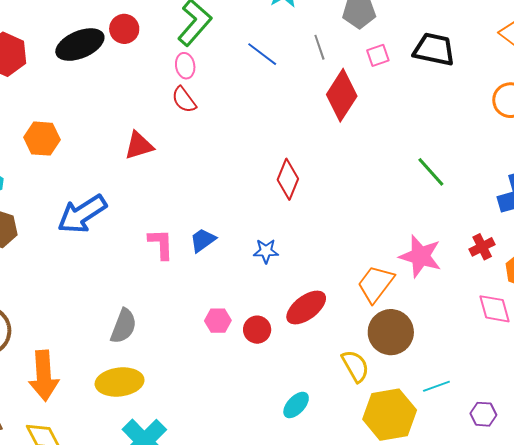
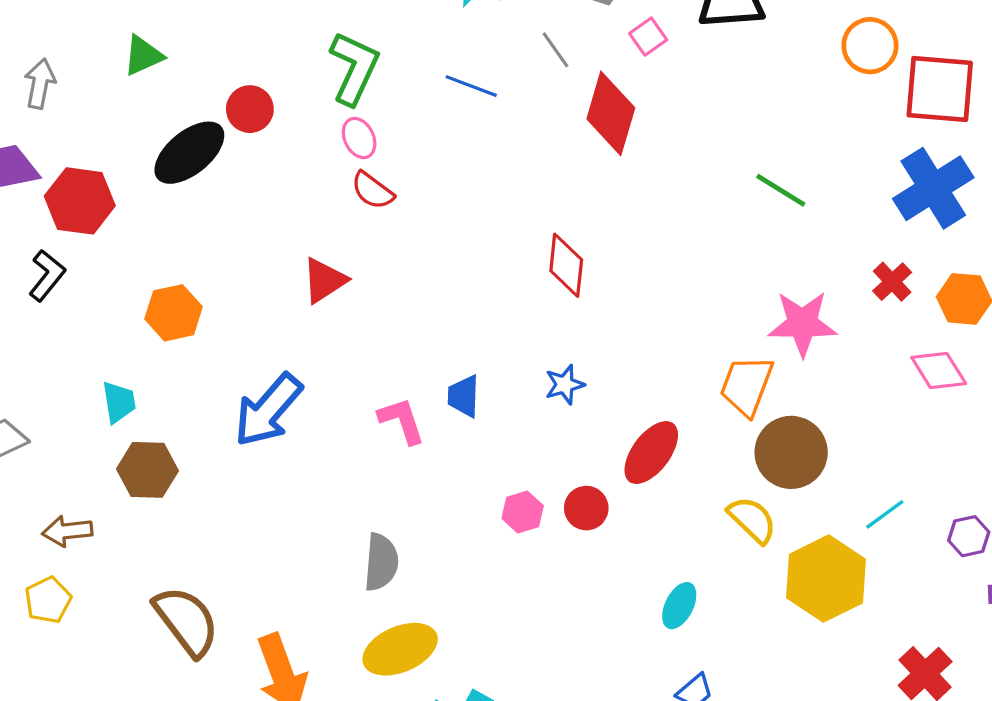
blue trapezoid: (203, 240) -> (464, 396), turned -36

